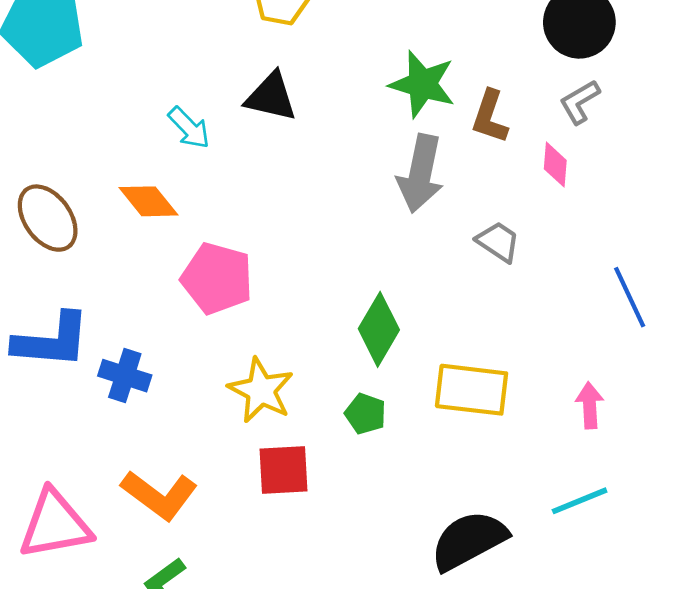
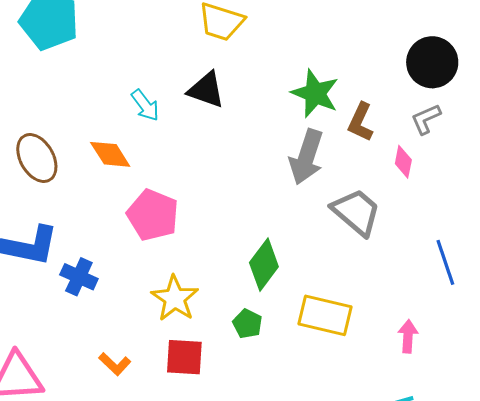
gray trapezoid: (498, 242) -> (356, 212), size x1.6
orange L-shape: (159, 495) -> (115, 364), moved, size x0.6

